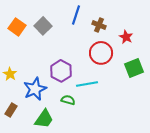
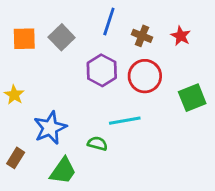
orange square: (17, 27) -> (24, 39), turned -36
red star: (126, 37) -> (181, 36), moved
purple hexagon: (61, 71) -> (102, 70), moved
yellow star: (10, 74) -> (14, 95), moved

